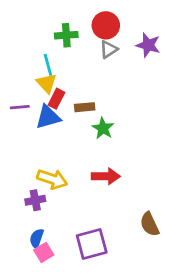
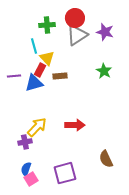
gray triangle: (109, 49) -> (77, 35), size x1.6
yellow triangle: (47, 83) -> (47, 58), moved
green star: (103, 128) -> (104, 71), moved
yellow arrow: (52, 179) -> (37, 127), turned -65

